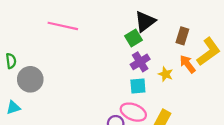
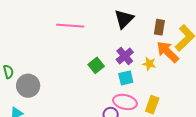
pink line: (63, 26) -> (70, 26), moved
green square: (134, 38) -> (96, 65), moved
orange arrow: (188, 64) -> (168, 52), size x1.4

